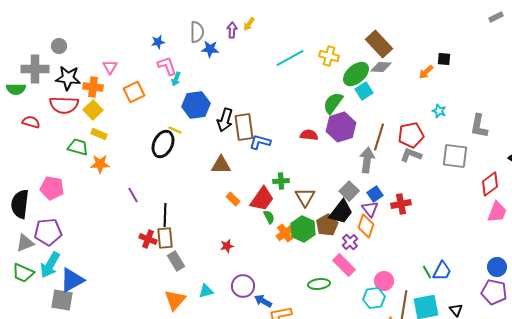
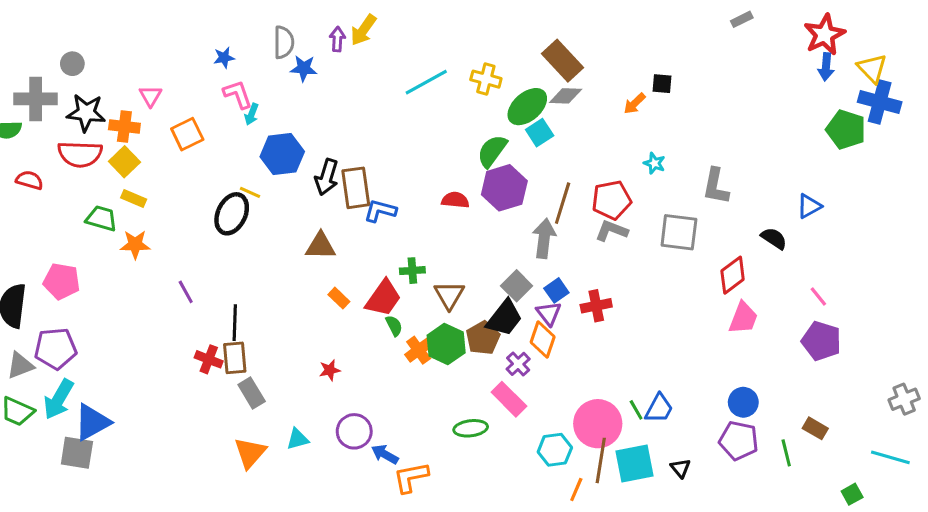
yellow arrow: (249, 24) -> (363, 30), size x1.5
pink circle: (384, 281) -> (598, 424), moved, size x1.6

